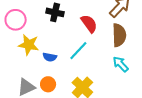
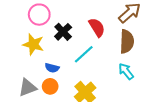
black cross: (55, 12) -> (63, 32), moved, turned 30
pink circle: (16, 20) -> (39, 15), moved
blue semicircle: (50, 57) -> (52, 68), moved

